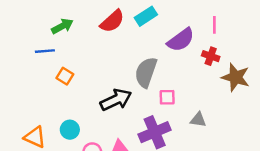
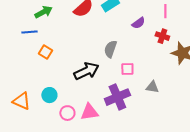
purple semicircle: (181, 40) -> (138, 23), size x0.6
gray semicircle: (146, 72) -> (110, 49), size x0.7

